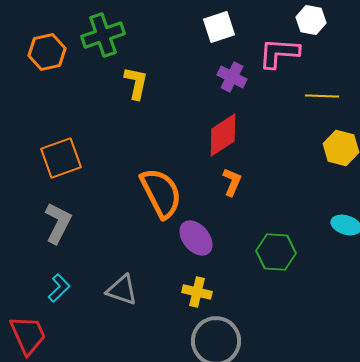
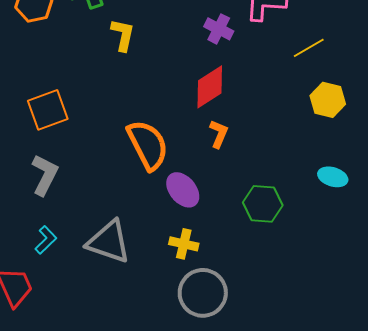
yellow line: (322, 96) -> (309, 48), turned -32
gray triangle: (122, 290) -> (109, 242), size x1.4

